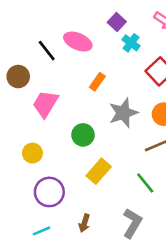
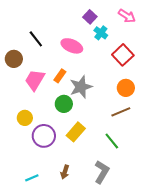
pink ellipse: (78, 42) -> (72, 46), moved
orange rectangle: (97, 82) -> (60, 76), moved
gray star: (123, 113) -> (81, 87), moved
purple circle: (49, 192) -> (44, 136), moved

